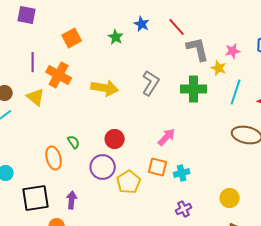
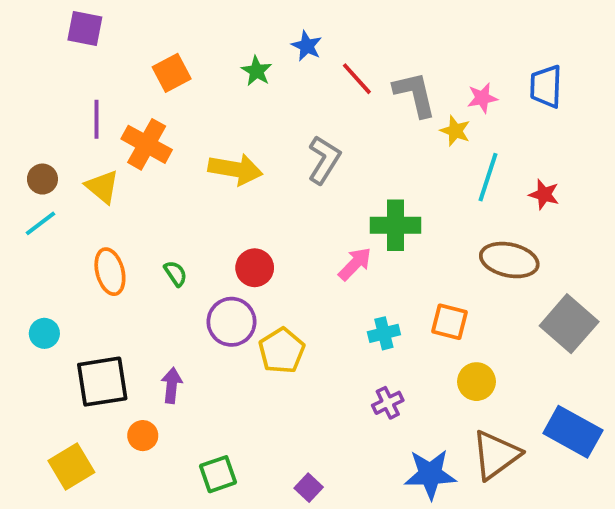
red line: (177, 27) -> (357, 79), moved
green cross: (194, 89) -> (395, 225), moved
orange ellipse: (54, 158) -> (110, 272), moved
orange square: (158, 167) -> (449, 322), moved

